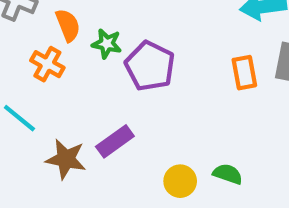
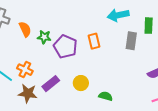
orange cross: (47, 64) -> (25, 70), moved
orange rectangle: (244, 73) -> (94, 41), moved
yellow circle: (180, 181) -> (81, 83), moved

